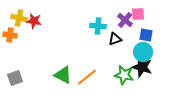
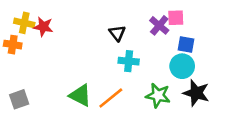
cyan cross: (98, 26) -> (129, 61), moved
black triangle: (115, 39) -> (117, 33), moved, turned -48
black star: (142, 67) -> (196, 93), moved

